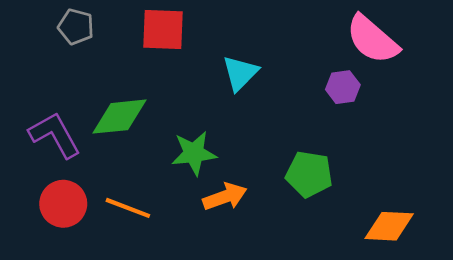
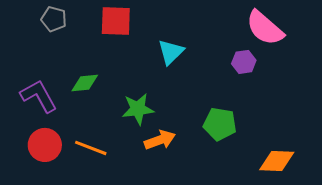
green diamond: (119, 117) -> (85, 83), size x0.7

